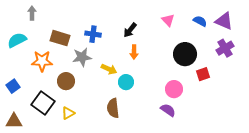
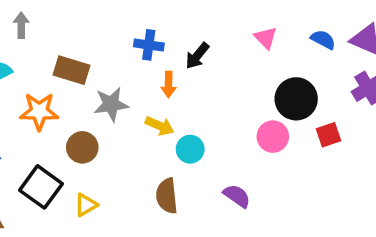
blue cross: (93, 34) -> (149, 45), moved
orange arrow: (134, 52) -> (169, 84), moved
pink circle: (174, 89) -> (273, 137), moved
purple semicircle: (168, 110) -> (237, 196), moved

